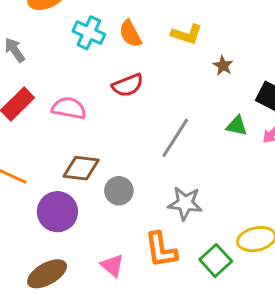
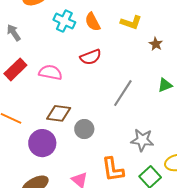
green triangle: (237, 126) -> (165, 85), turned -35
gray star: (185, 203) -> (142, 140), moved

